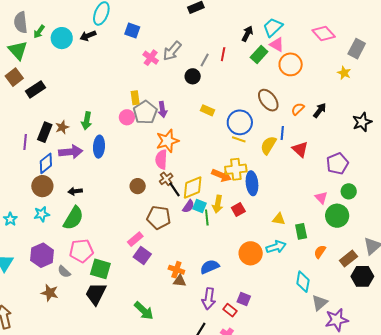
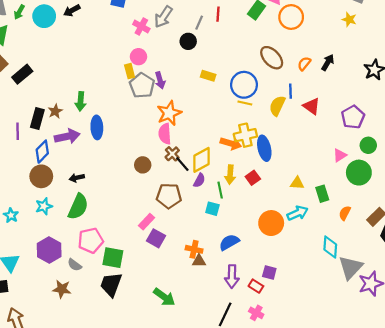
pink circle: (127, 117) -> (138, 57), moved
pink triangle: (321, 198) -> (340, 155), turned 48
cyan square: (199, 206) -> (212, 209), moved
gray triangle: (320, 303) -> (351, 267), size x1.4

